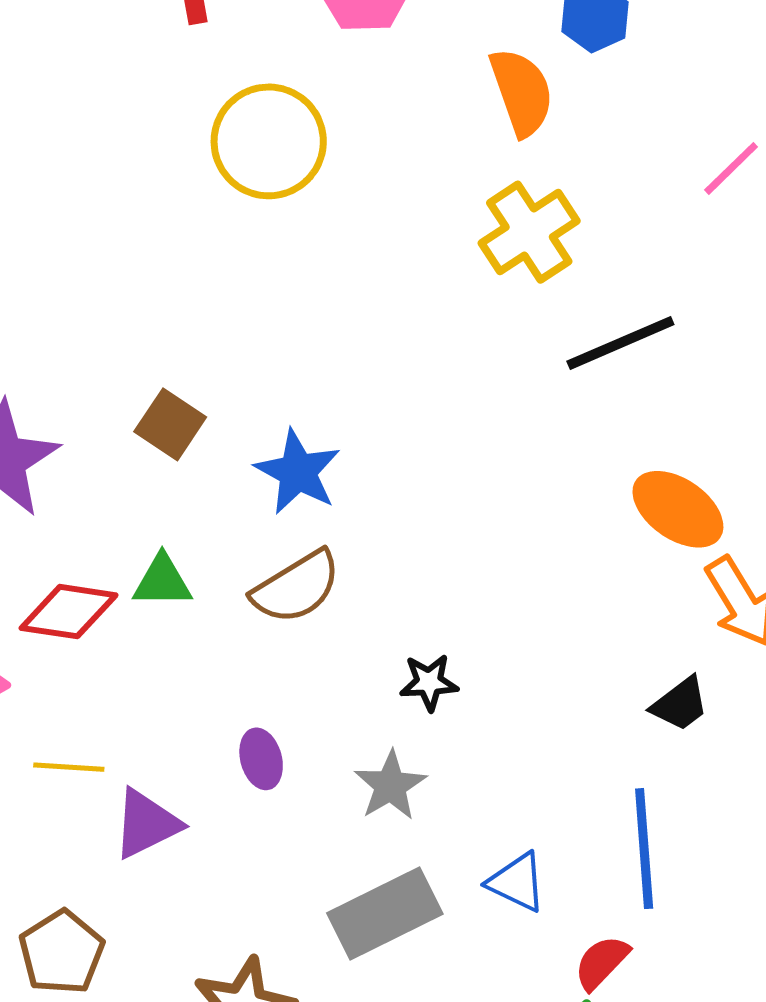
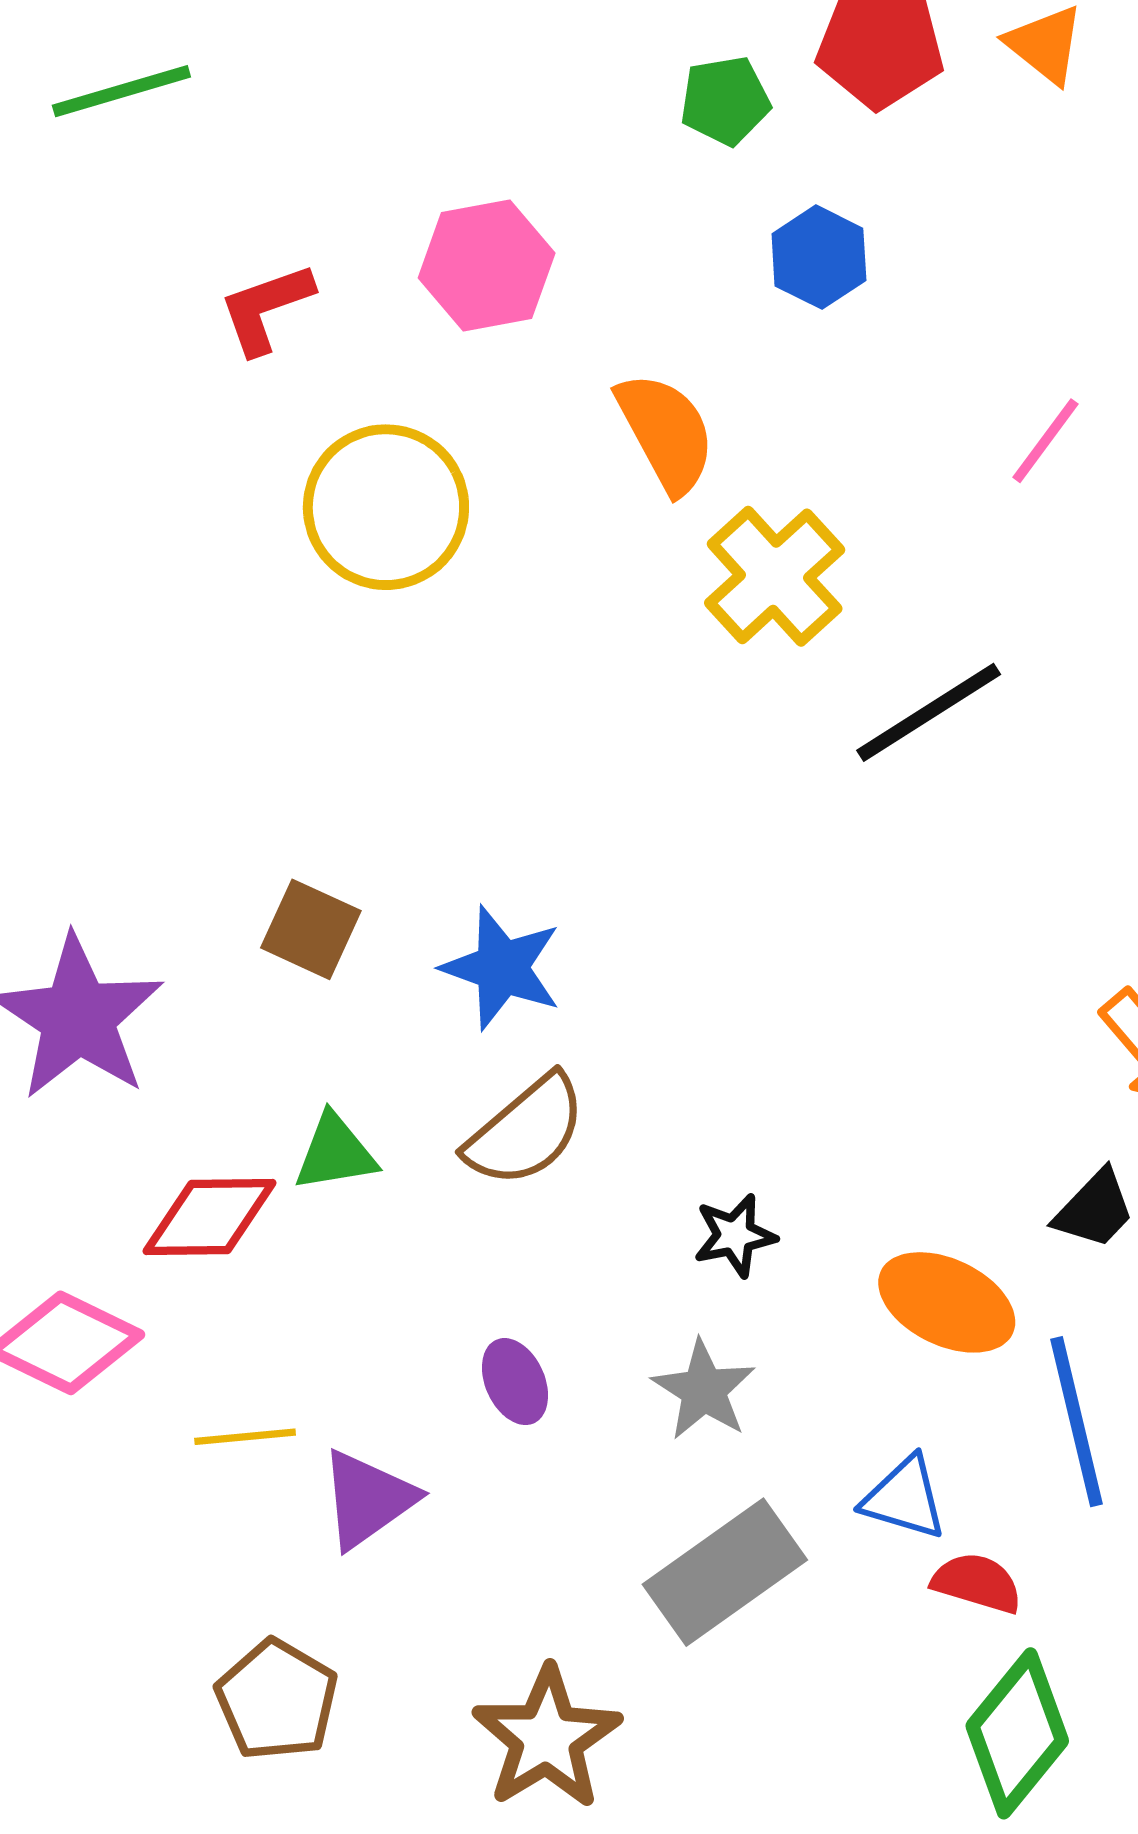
orange semicircle: (522, 92) -> (666, 433), moved
orange ellipse: (678, 509) -> (947, 1302), moved
red semicircle: (602, 962) -> (977, 1583), moved, turned 72

